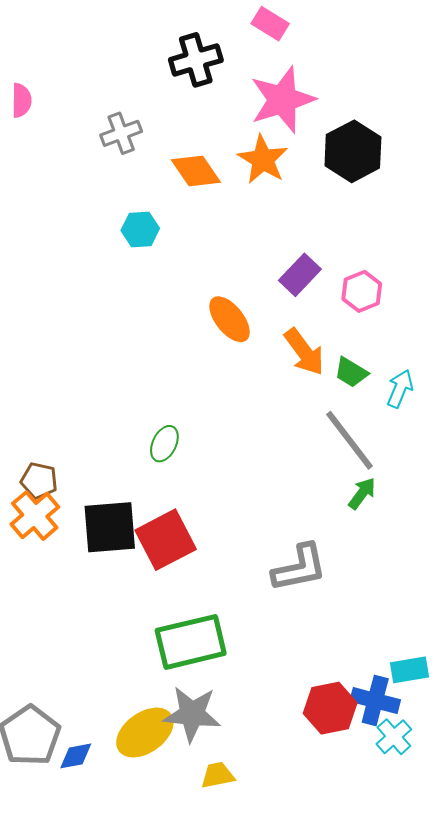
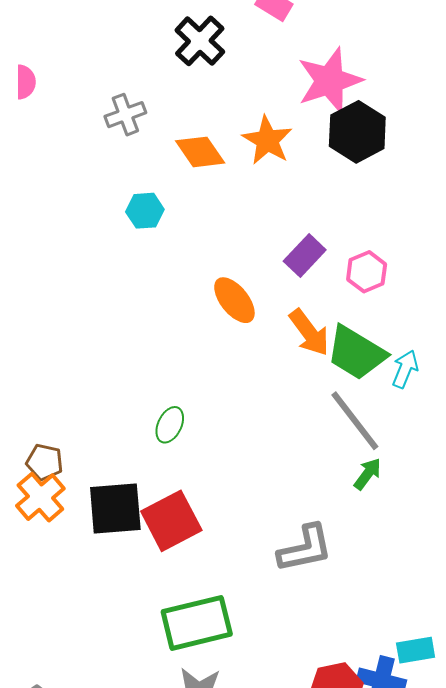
black cross: (196, 60) -> (200, 41), turned -30
pink star: (282, 100) -> (330, 81), moved
green trapezoid: (351, 372) -> (356, 353), size x1.8

